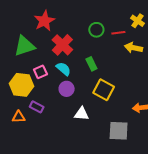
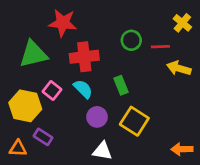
red star: (44, 21) -> (63, 23), turned 30
yellow cross: (137, 21) -> (182, 23), moved
red cross: (62, 45) -> (84, 57), turned 35
pink square: (40, 72) -> (52, 91), turned -32
purple circle: (67, 89) -> (97, 117), moved

